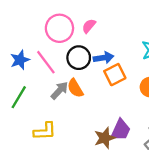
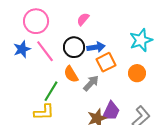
pink circle: (59, 28) -> (36, 21), moved
gray arrow: (59, 90) -> (91, 83), moved
green line: (19, 97) -> (51, 91), moved

